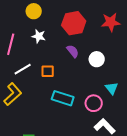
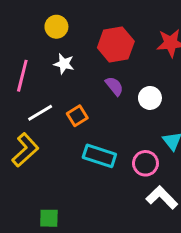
orange square: (48, 71) -> (77, 116), turned -32

